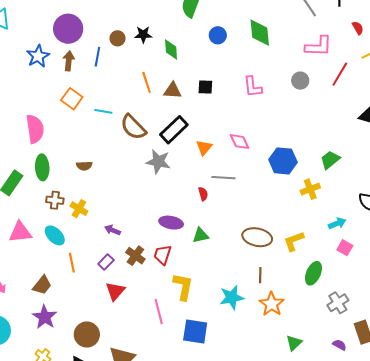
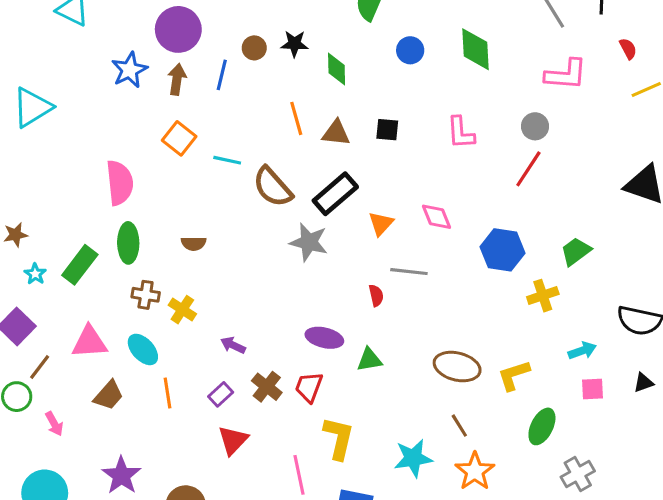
red line: (340, 74) -> (528, 169), moved
pink square: (345, 248) -> (592, 389), turned -35
brown line: (260, 275) -> (459, 426), turned -35
brown trapezoid: (42, 285) -> (108, 395), moved

